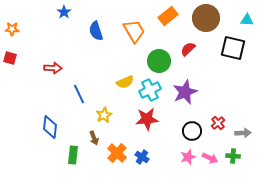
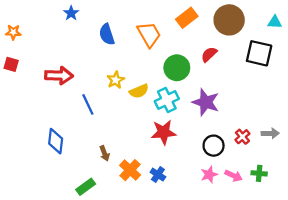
red arrow: (53, 68) -> (59, 76), size x1.4
purple star: (185, 92) -> (206, 102), turned -30
yellow star: (104, 115) -> (116, 80), moved
gray arrow: (243, 133) -> (270, 133), moved
green rectangle: (73, 155) -> (86, 187), moved, turned 48

